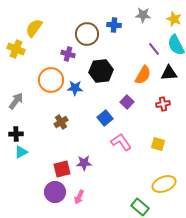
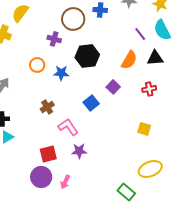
orange circle: (51, 80) -> (37, 65), size x0.6
pink L-shape: (121, 142) -> (68, 127), moved
purple star: (84, 163) -> (79, 151), moved

